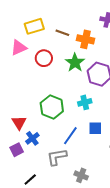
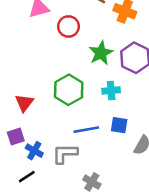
green star: (75, 63) -> (101, 53), moved
blue line: (70, 136) -> (86, 130), turned 36
blue cross: (32, 138) -> (34, 151), moved, turned -32

